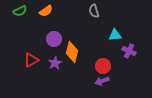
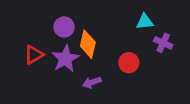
purple star: (55, 63) -> (65, 59), size x1.5
purple arrow: (102, 81) -> (92, 82), moved

